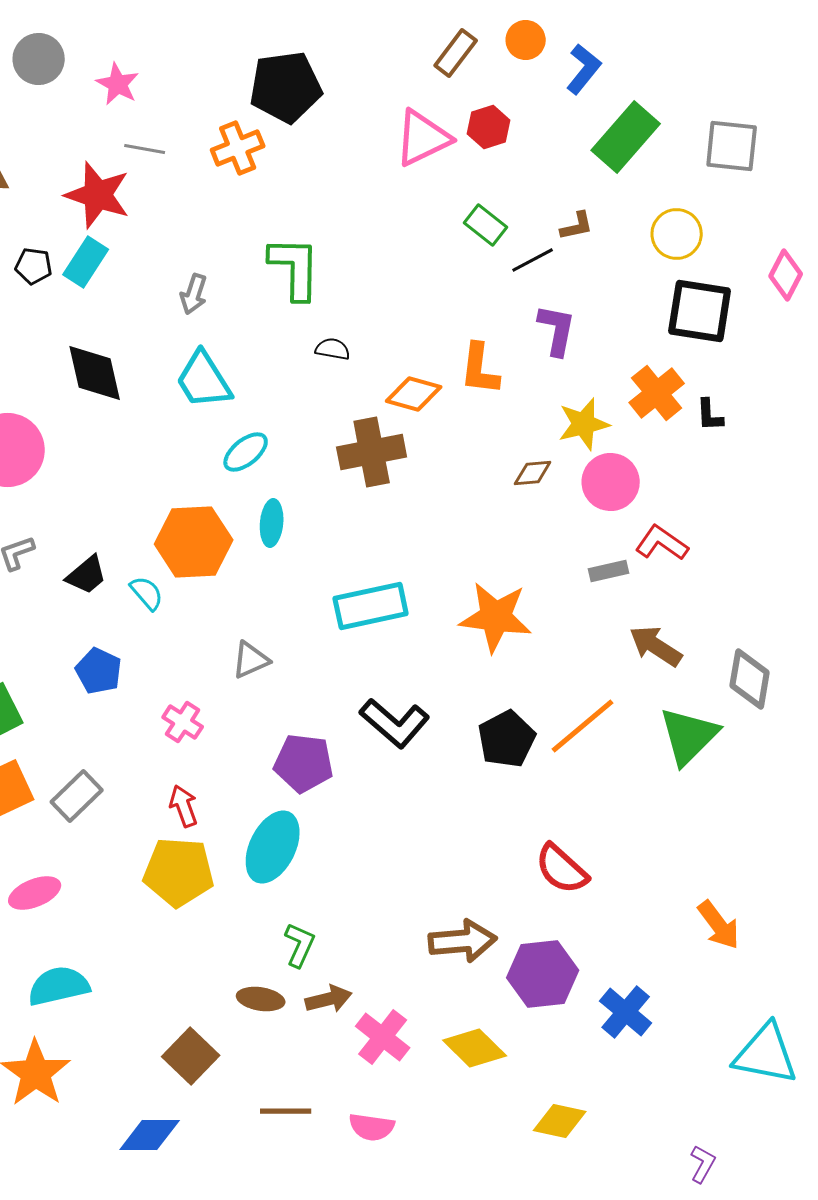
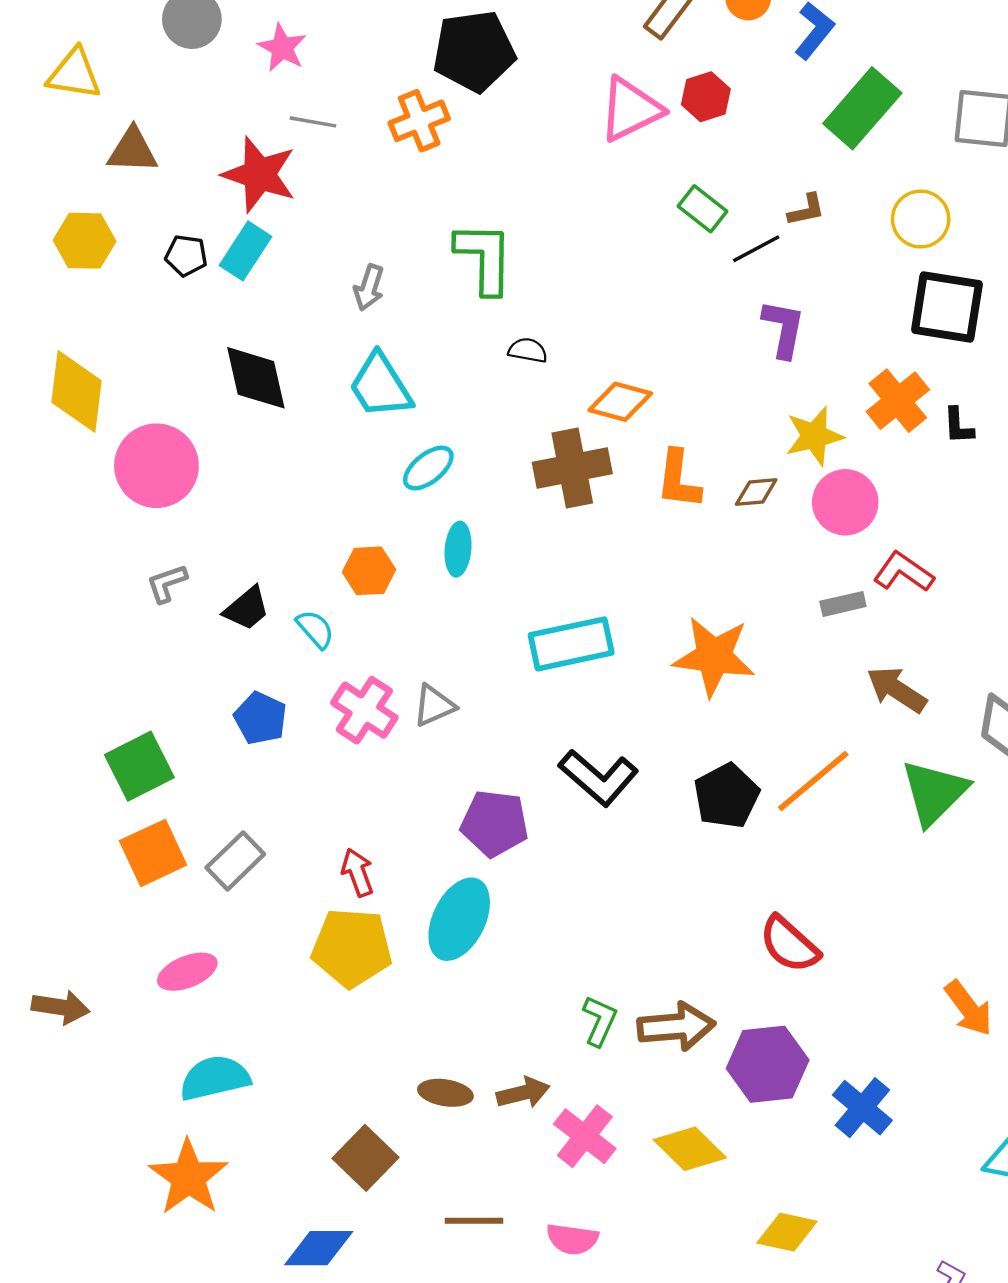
orange L-shape: (480, 369) -> (678, 479), moved
orange hexagon: (194, 542) -> (369, 571), size x0.6
pink cross: (183, 722) -> (364, 710), moved, size x1.4
green L-shape: (300, 945) -> (600, 1021), moved

